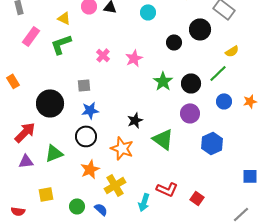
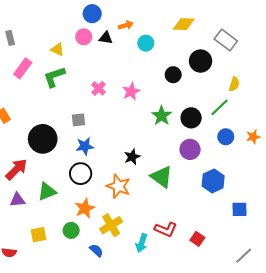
yellow semicircle: (232, 51) -> (234, 84), turned -40
blue square: (250, 176) -> (239, 209), moved
green circle: (77, 206) -> (71, 230), moved

